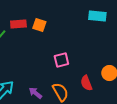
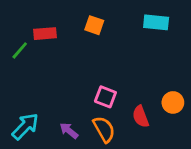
orange square: (39, 25) -> (94, 25), moved
pink square: (61, 60) -> (105, 97), moved, turned 35

